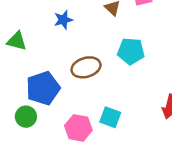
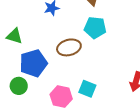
green triangle: (17, 41) -> (14, 36), moved
cyan pentagon: (131, 51) -> (95, 28), moved

